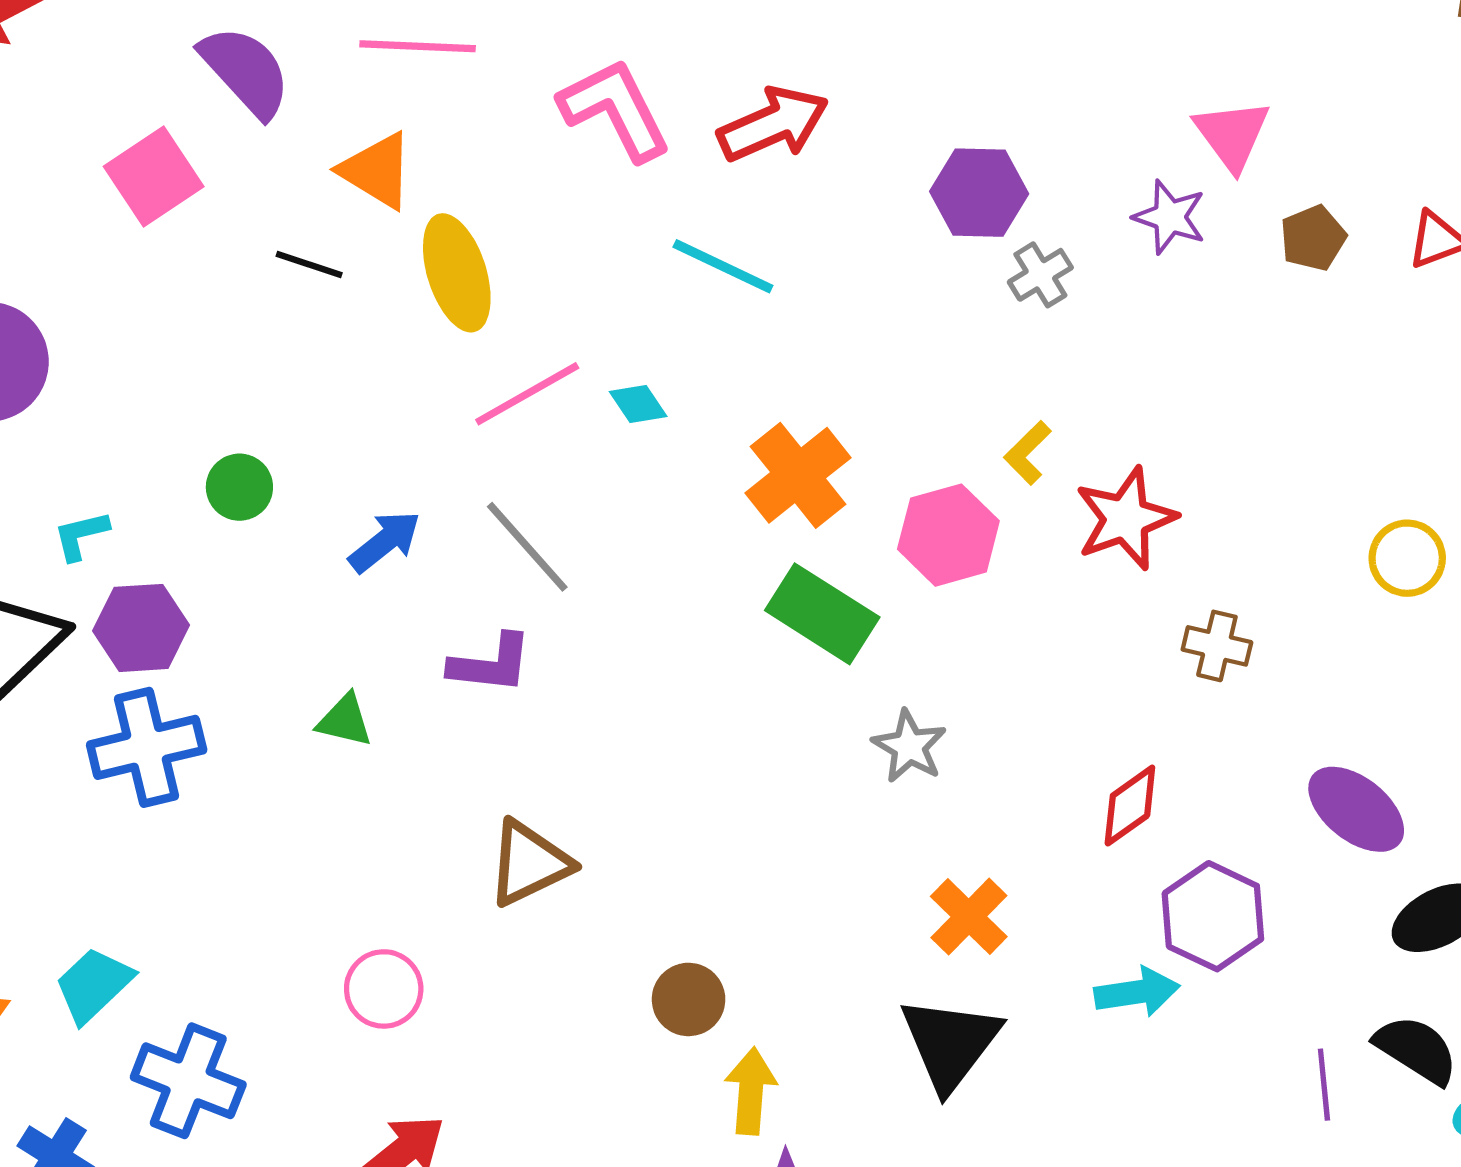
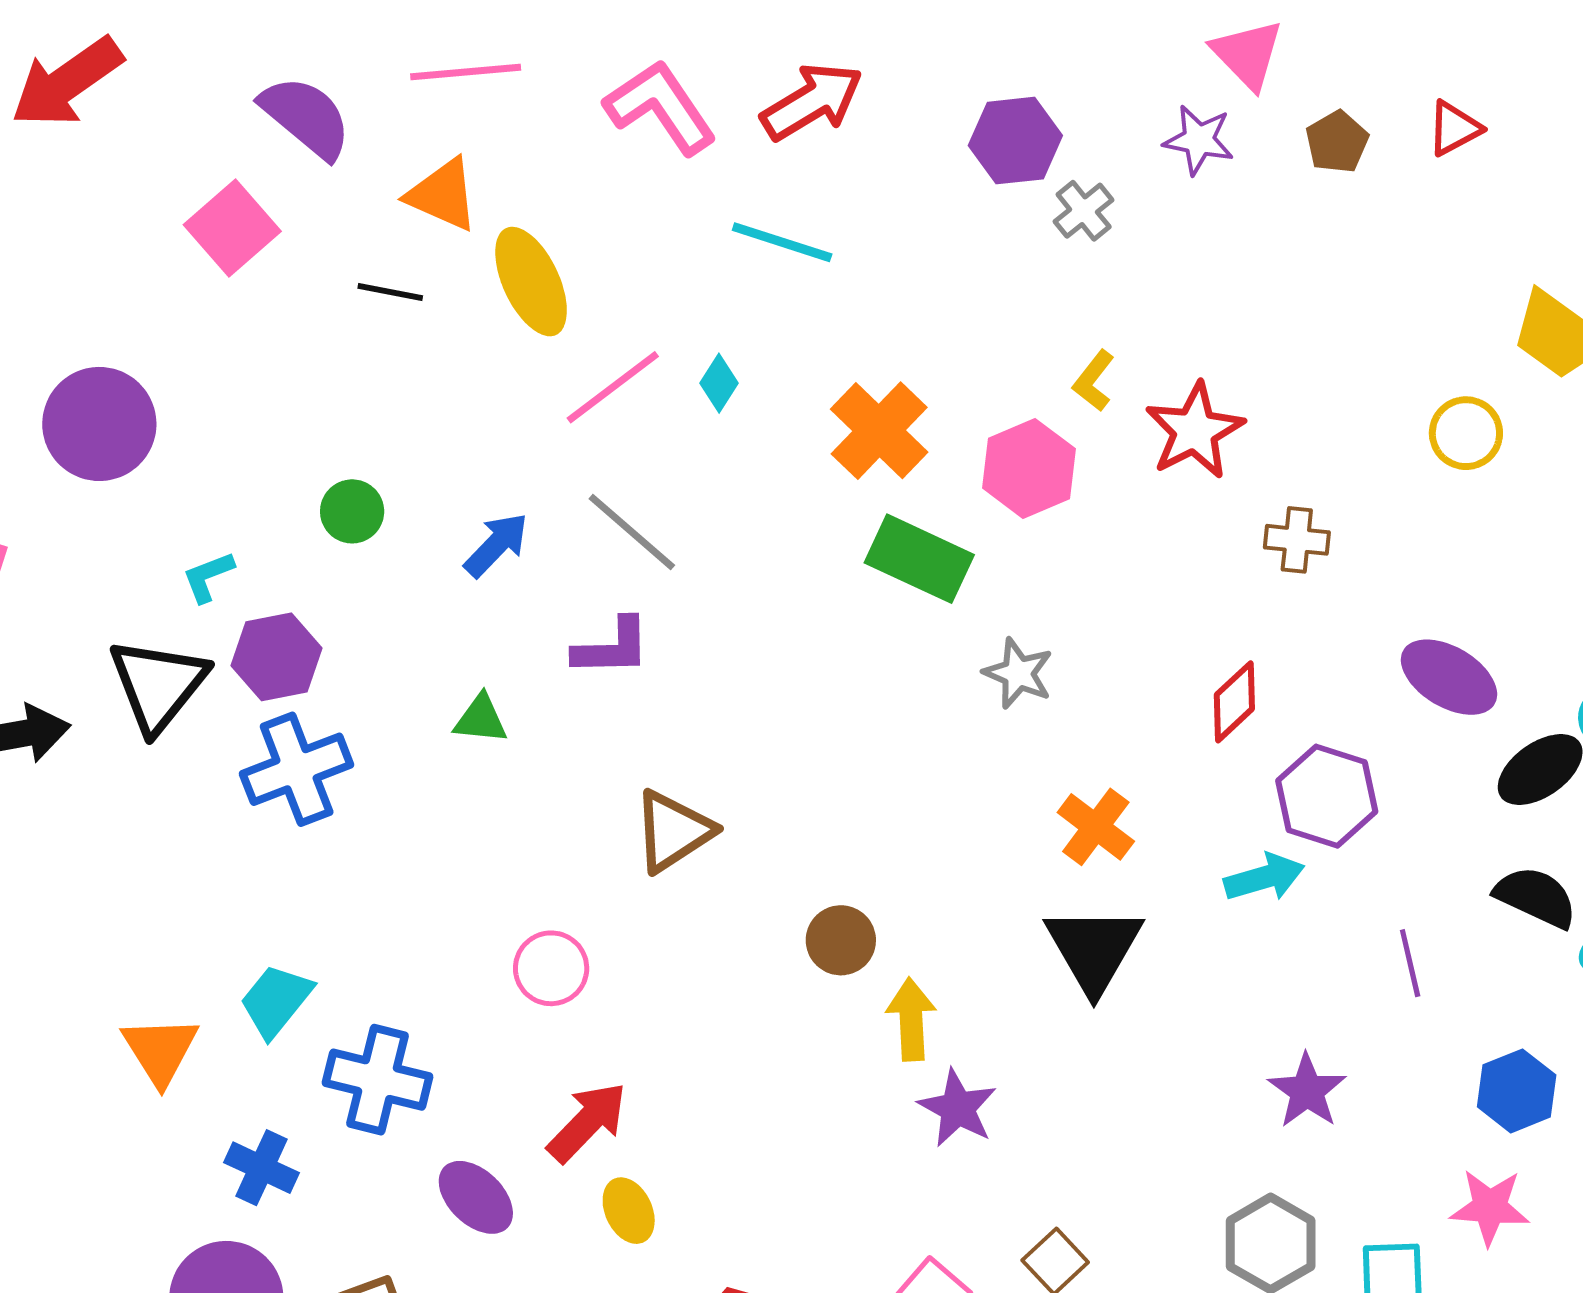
cyan diamond: (638, 404) -> (719, 383), turned 74
purple line: (1324, 1085) -> (1410, 963), moved

